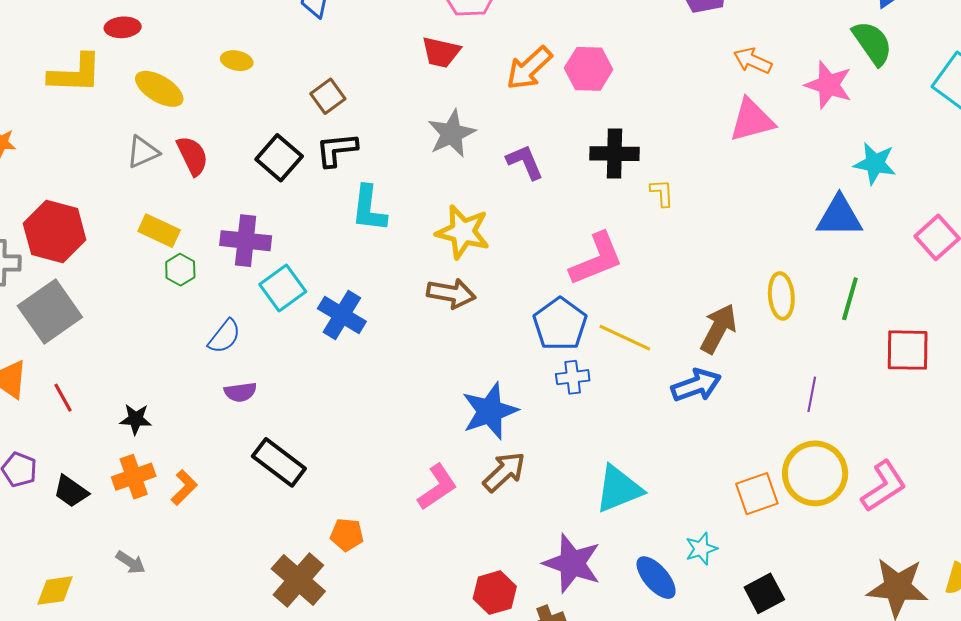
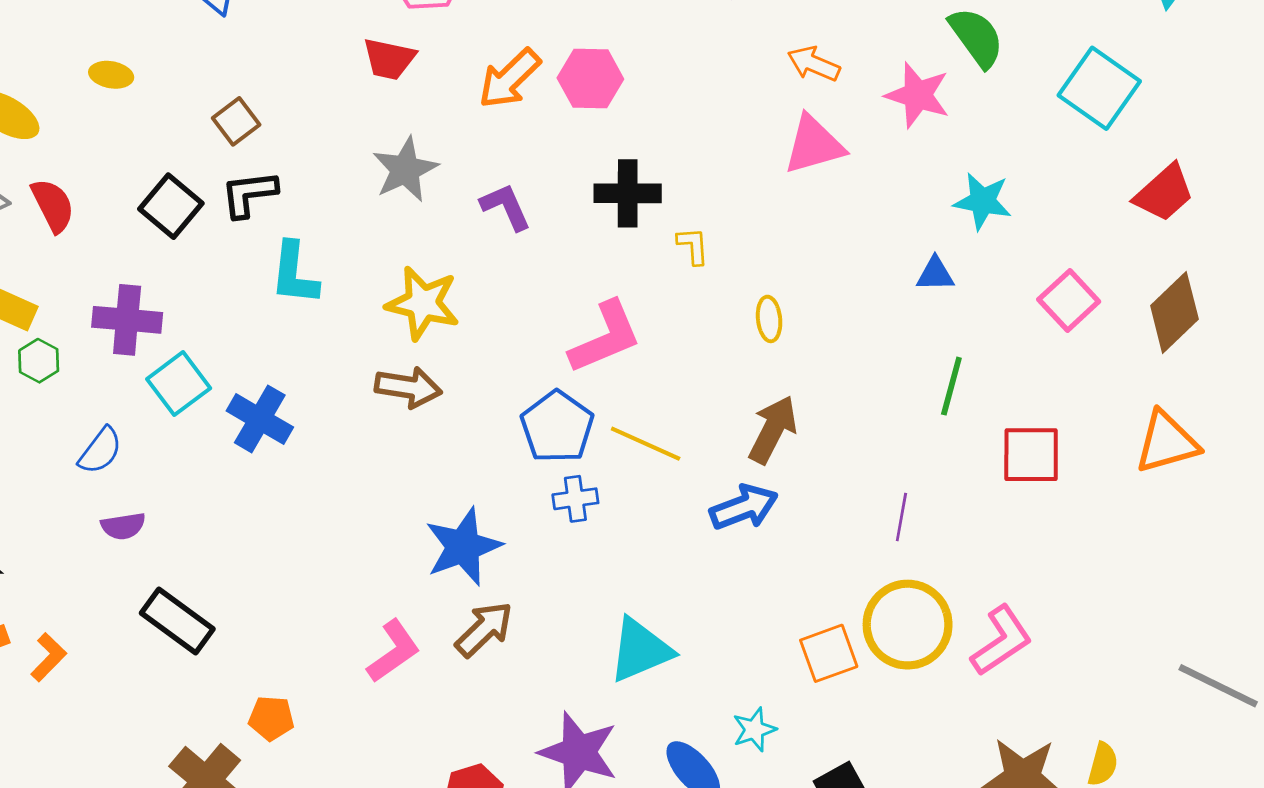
blue triangle: (839, 216) -> (935, 274), size x0.6
yellow ellipse: (781, 296) -> (769, 319), moved, size x0.7

